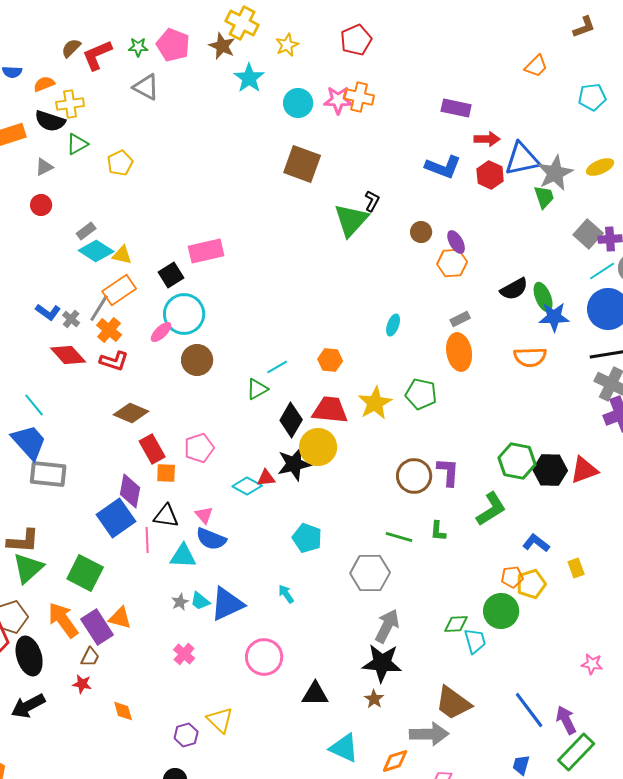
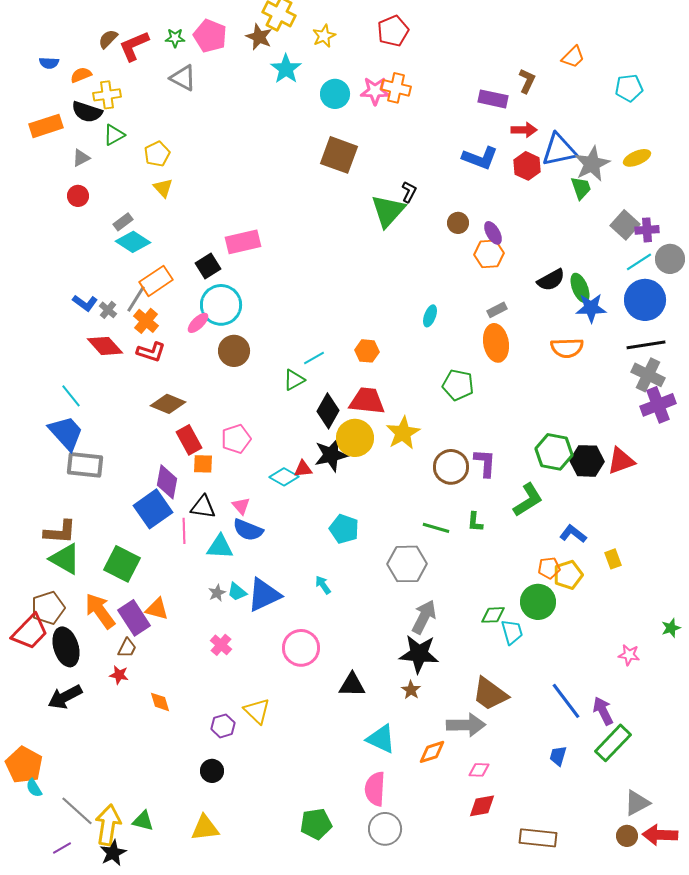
brown L-shape: (584, 27) -> (527, 81), moved, turned -45
yellow triangle: (122, 255) -> (163, 188), moved, turned 35
yellow star: (375, 403) -> (403, 433), moved
green triangle: (28, 568) -> (65, 559), turned -48

